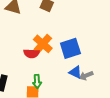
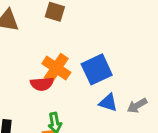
gray arrow: (86, 76) -> (137, 106), moved

